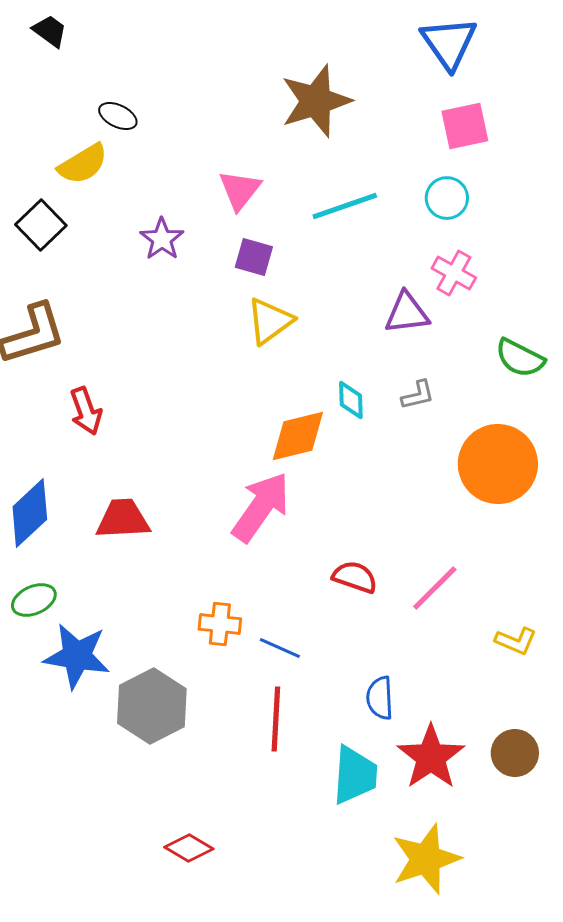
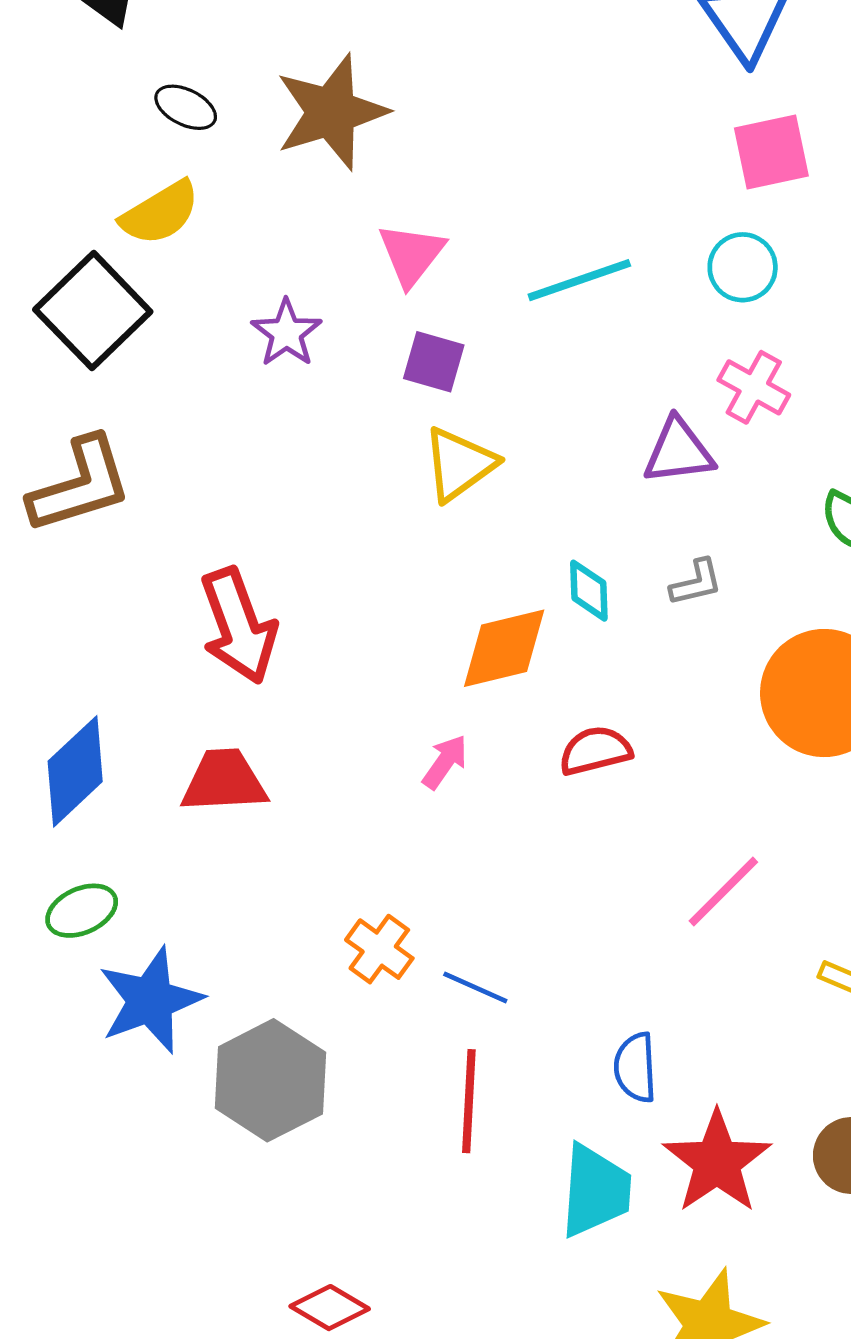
brown star: (316, 101) -> (331, 112), moved
black ellipse: (118, 116) -> (186, 107), moved
black square: (41, 225) -> (93, 311), size x1.4
red arrow: (86, 411) -> (238, 626), moved, size x1.5
pink arrow: (261, 507) -> (445, 762), size x0.5
red semicircle: (355, 577) -> (595, 751), moved, turned -33
orange cross: (220, 624) -> (379, 949), turned 30
blue star: (77, 656) -> (150, 1000), turned -30

